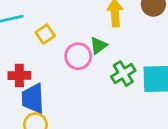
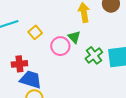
green triangle: (98, 46) -> (74, 37), turned -32
blue trapezoid: (33, 98) -> (31, 79), turned 115

